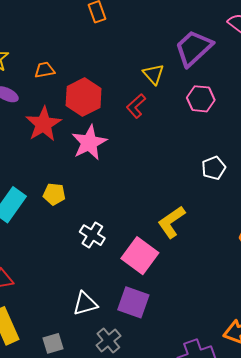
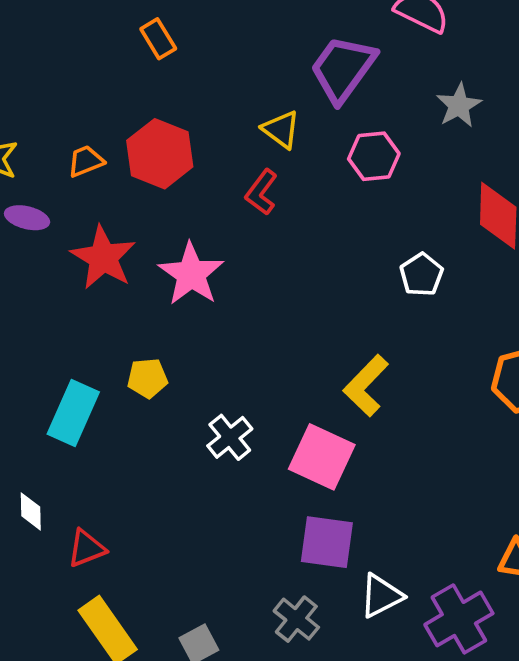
red hexagon: (84, 97) -> (160, 154), moved
white cross: (92, 235) -> (230, 437), turned 30
white triangle: (85, 304) -> (381, 596), moved

